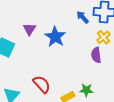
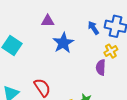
purple triangle: (29, 29) -> (48, 21), moved, turned 48

